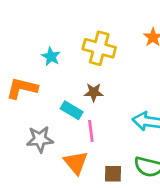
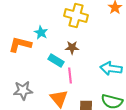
cyan star: (51, 57) -> (41, 32), moved
gray star: (40, 139) -> (23, 90), moved

